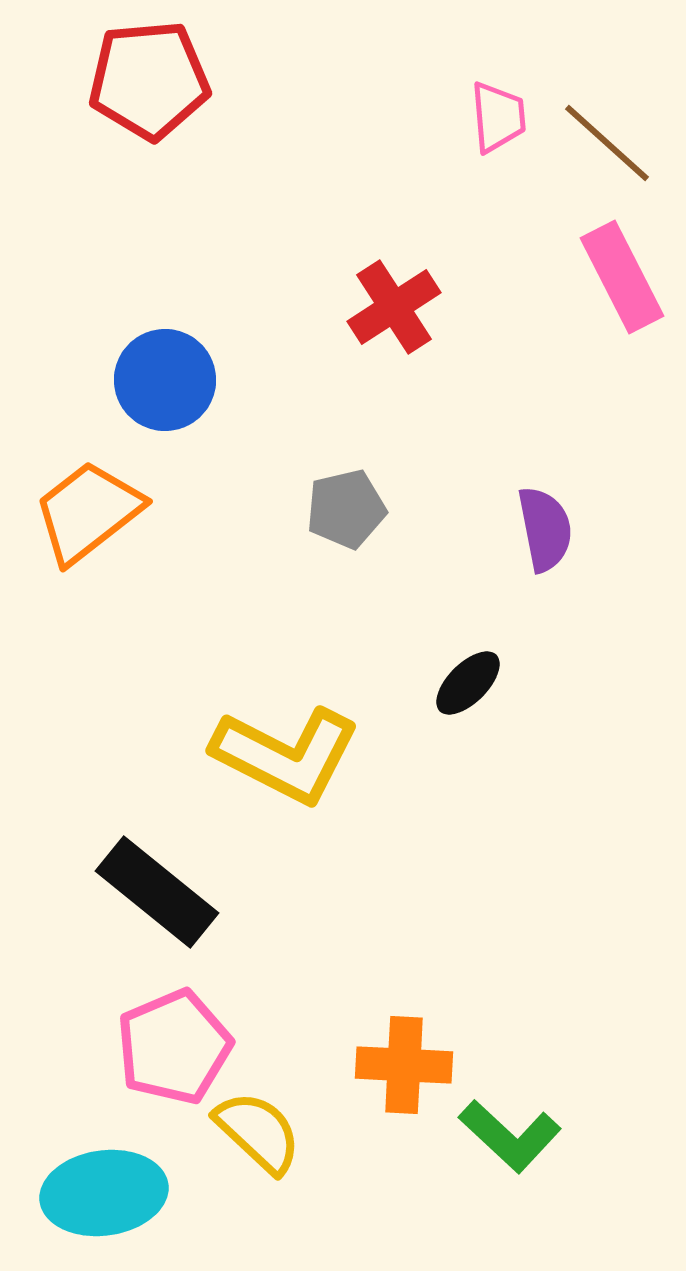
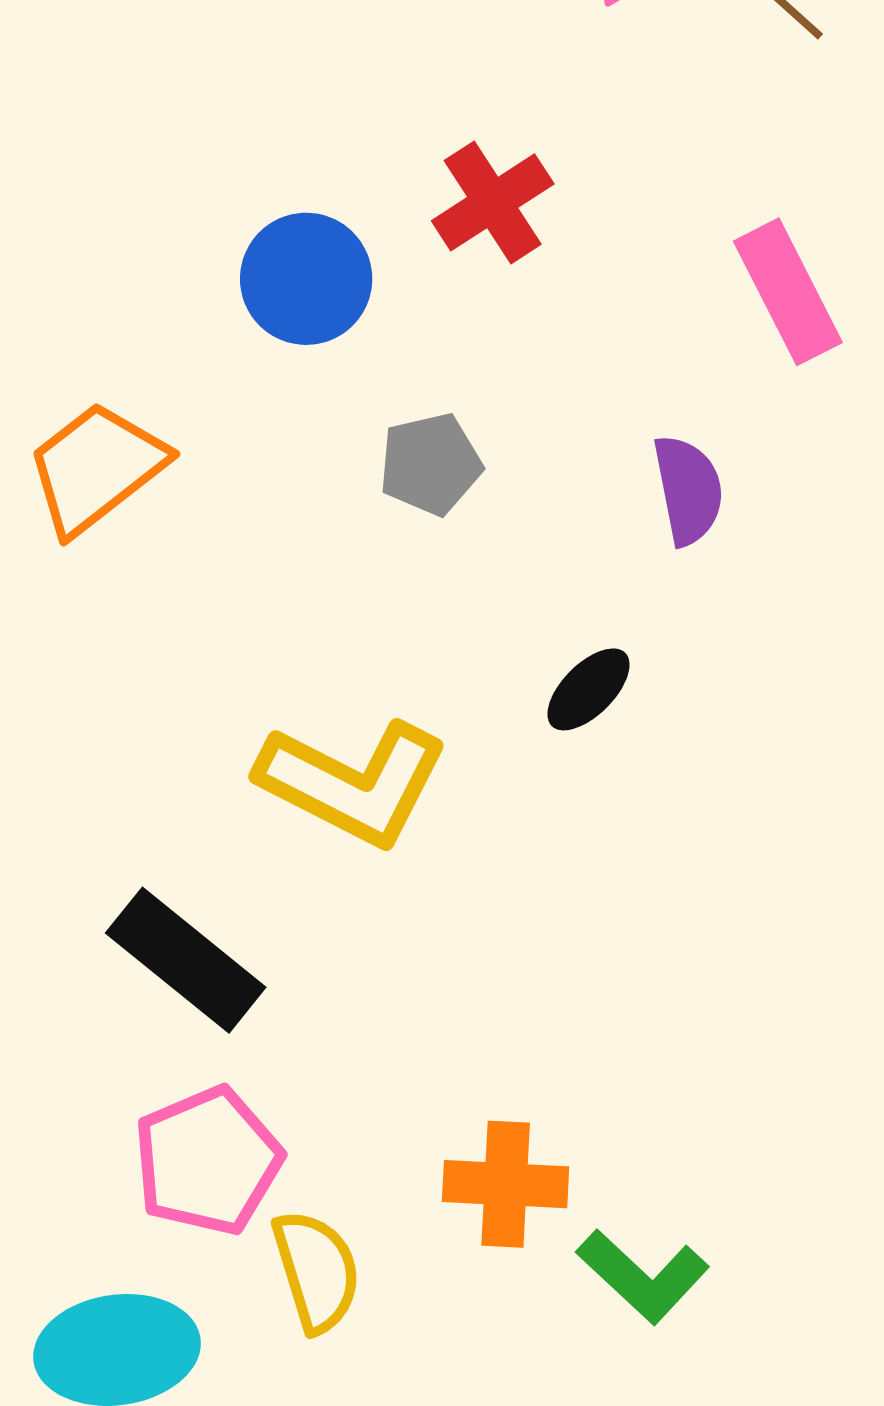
pink rectangle: (622, 277) -> (788, 292), moved
blue circle: (165, 380) -> (306, 279), moved
yellow semicircle: (258, 1132) -> (316, 1271), turned 30

